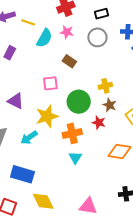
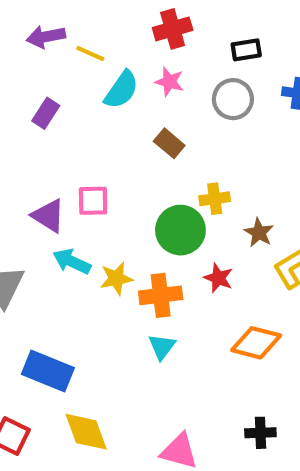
pink square: (50, 83) -> (93, 201), moved
yellow cross: (105, 86) -> (215, 199), moved
brown star: (110, 105) -> (259, 233), moved
yellow star: (47, 116) -> (116, 278), moved, size x0.7
cyan arrow: (29, 138) -> (72, 262), moved, turned 54

